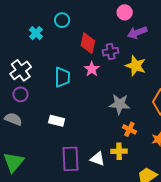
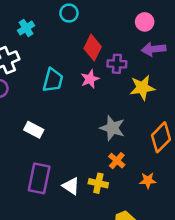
cyan cross: (36, 33) -> (26, 28), moved
yellow star: (136, 66) -> (142, 88), turned 30

